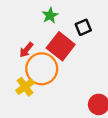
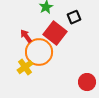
red arrow: (26, 50) -> (26, 36), turned 104

